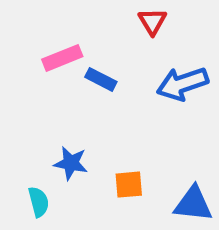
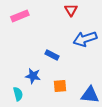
pink rectangle: (62, 58) -> (20, 16), moved
blue rectangle: (101, 79) -> (52, 55), moved

